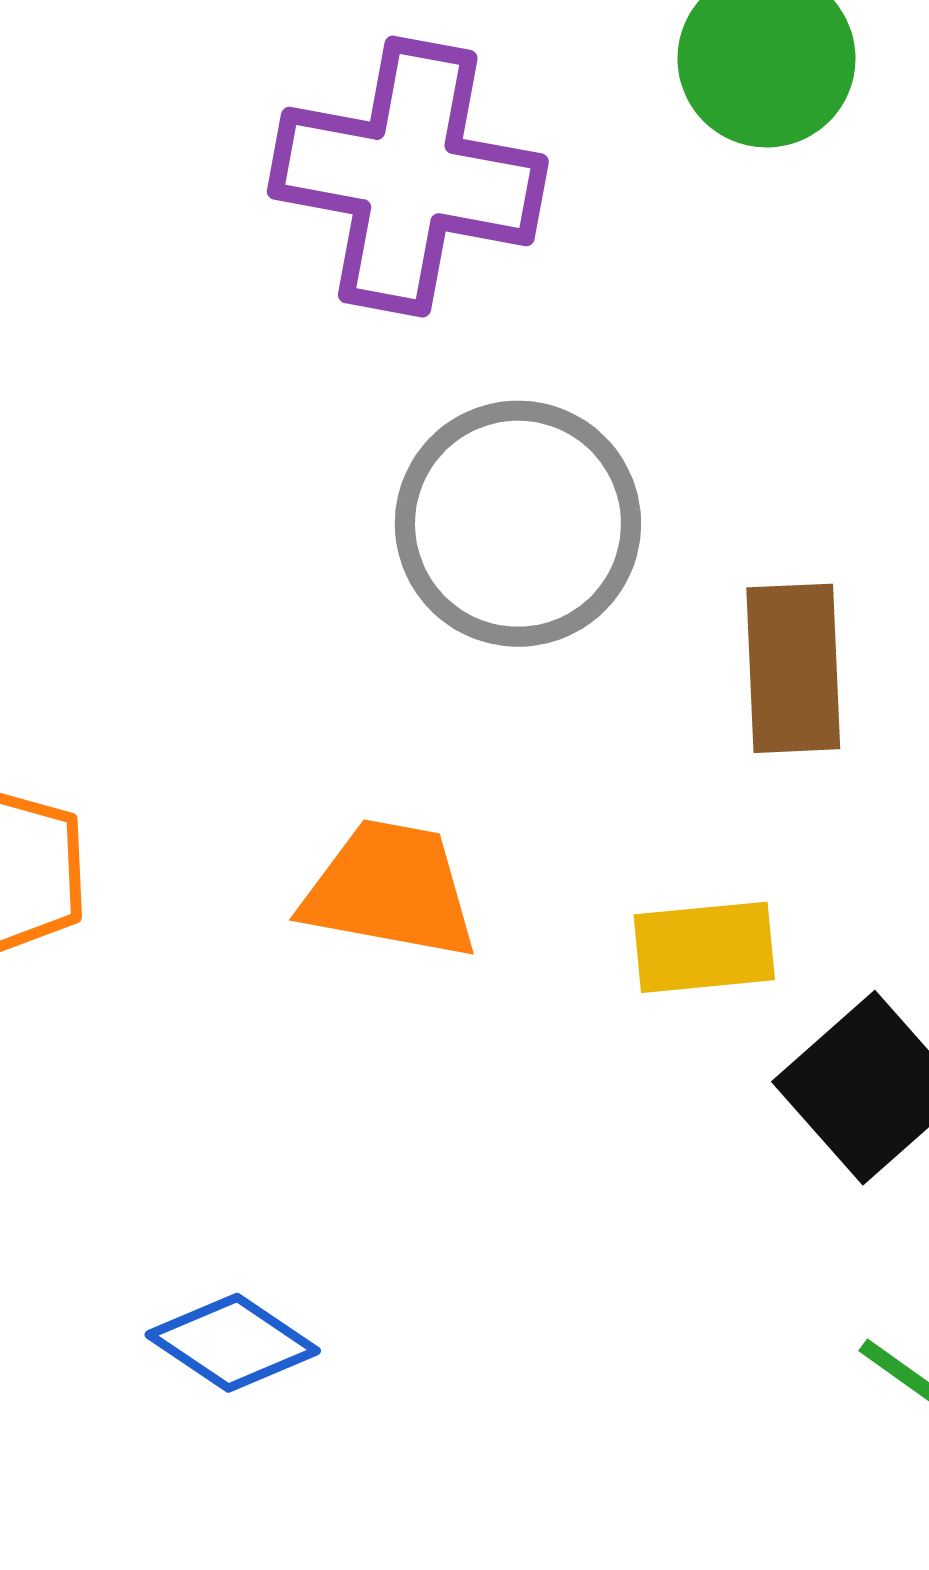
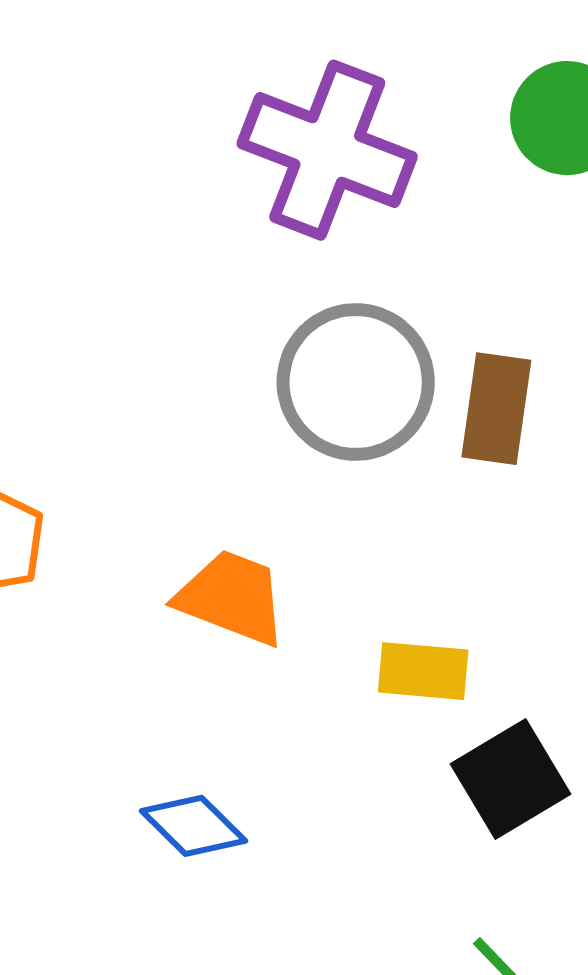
brown rectangle: (793, 668) -> (496, 409), moved
blue diamond: (233, 1343) -> (193, 826), moved

